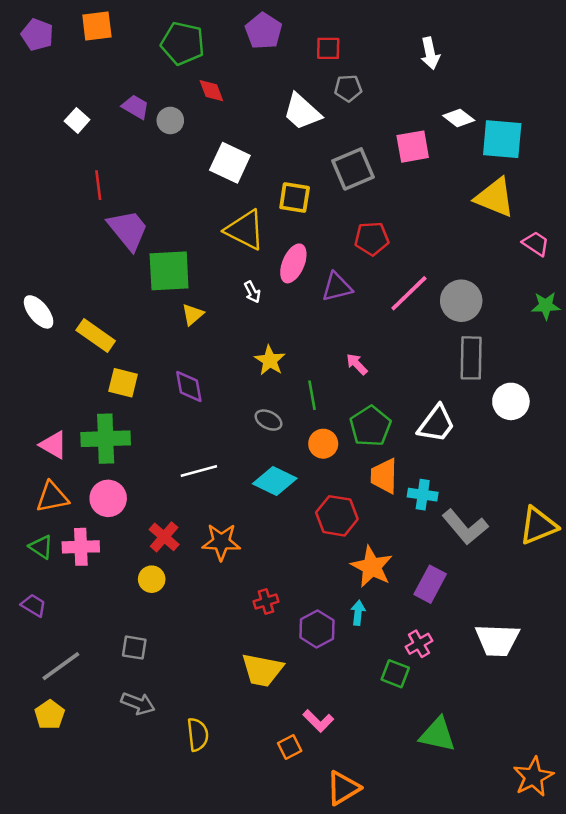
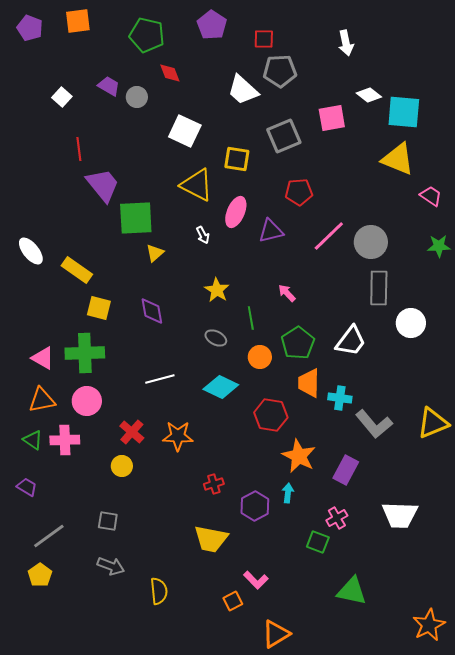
gray pentagon: (348, 88) -> (280, 71), size x1.5

